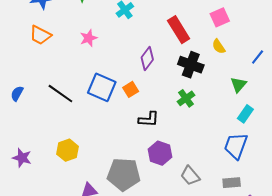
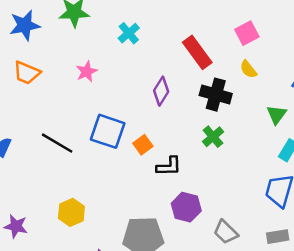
orange square: (131, 89) -> (143, 145), moved

